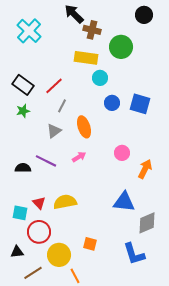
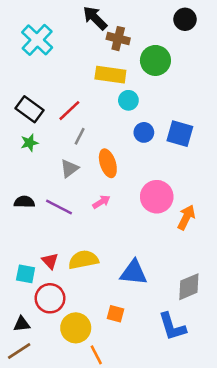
pink circle: (122, 153) -> (157, 197), size x1.6
black semicircle: (23, 168) -> (24, 202), moved
blue triangle: (124, 202) -> (134, 273), moved
brown line: (33, 273) -> (19, 351), moved

